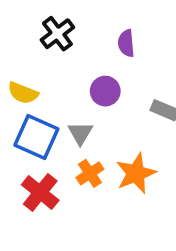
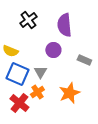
purple semicircle: (126, 43) -> (64, 25), size x1.6
orange cross: (90, 173) -> (37, 92), moved

